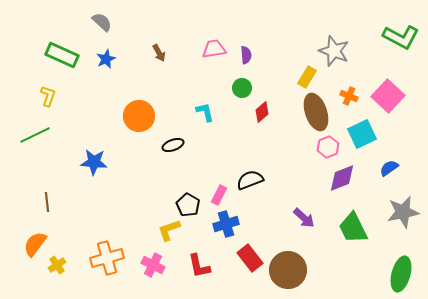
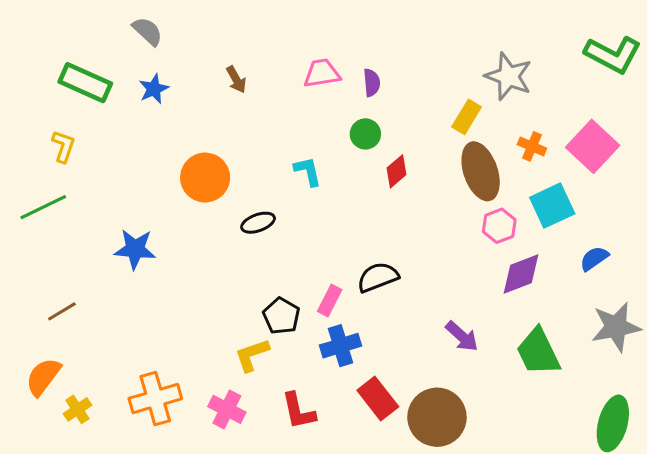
brown line: (47, 202) -> (62, 311), turned 66

